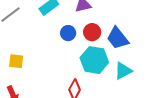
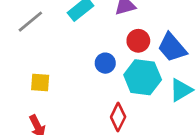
blue circle: (68, 33) -> (105, 63), moved

